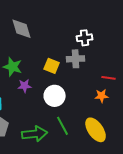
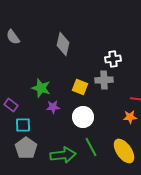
gray diamond: (22, 29) -> (63, 44), moved, turned 30

